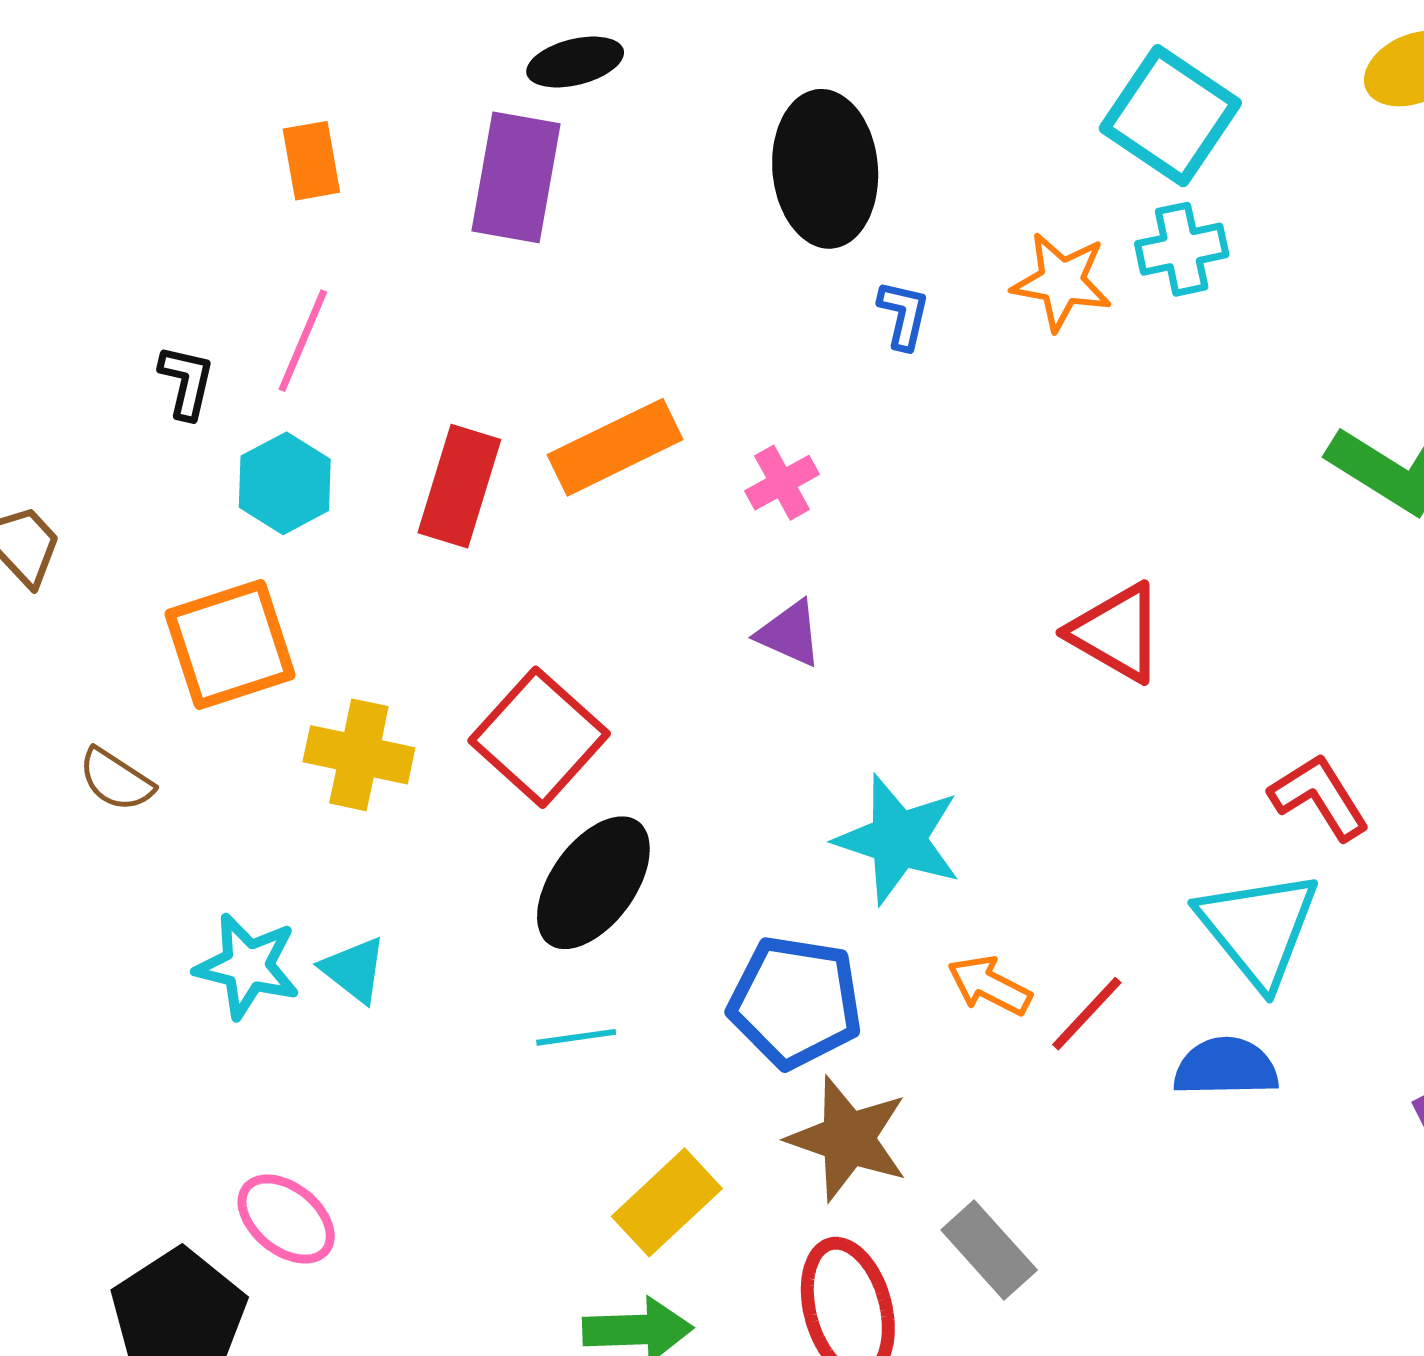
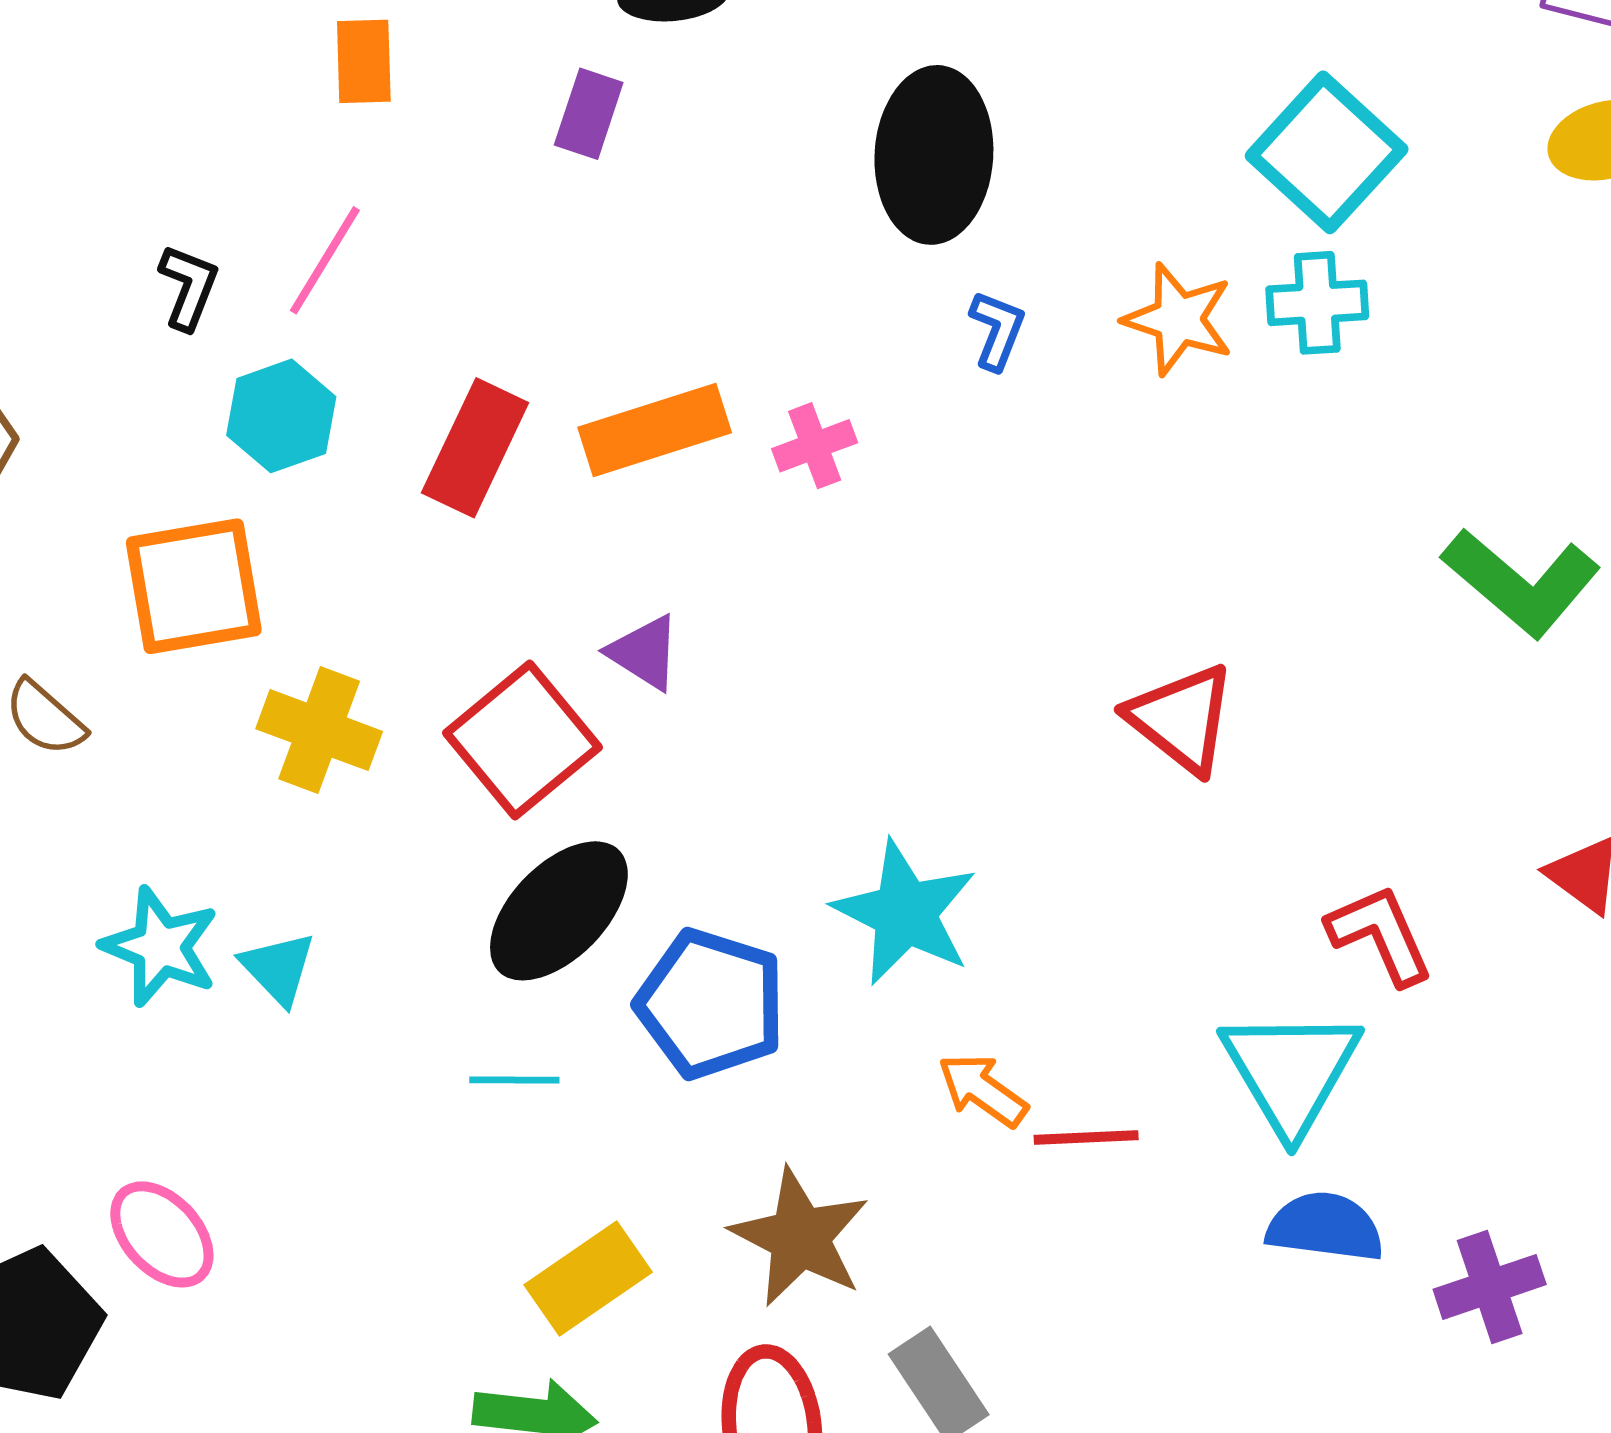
purple rectangle: (516, 177) -> (589, 114), size x0.6
pink cross: (782, 483) -> (815, 446), moved
purple triangle: (790, 633) -> (644, 652), moved
blue pentagon: (795, 1002) -> (711, 1004), moved
red line: (1087, 1014) -> (1086, 1138), turned 36
blue semicircle: (1226, 1067) -> (1325, 1227), moved

